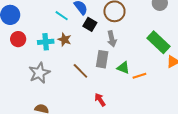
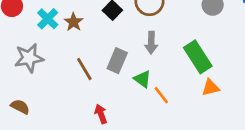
gray arrow: (112, 39) -> (151, 43), moved
cyan cross: (46, 42) -> (48, 19), turned 35
orange line: (139, 76) -> (161, 95), turned 56

